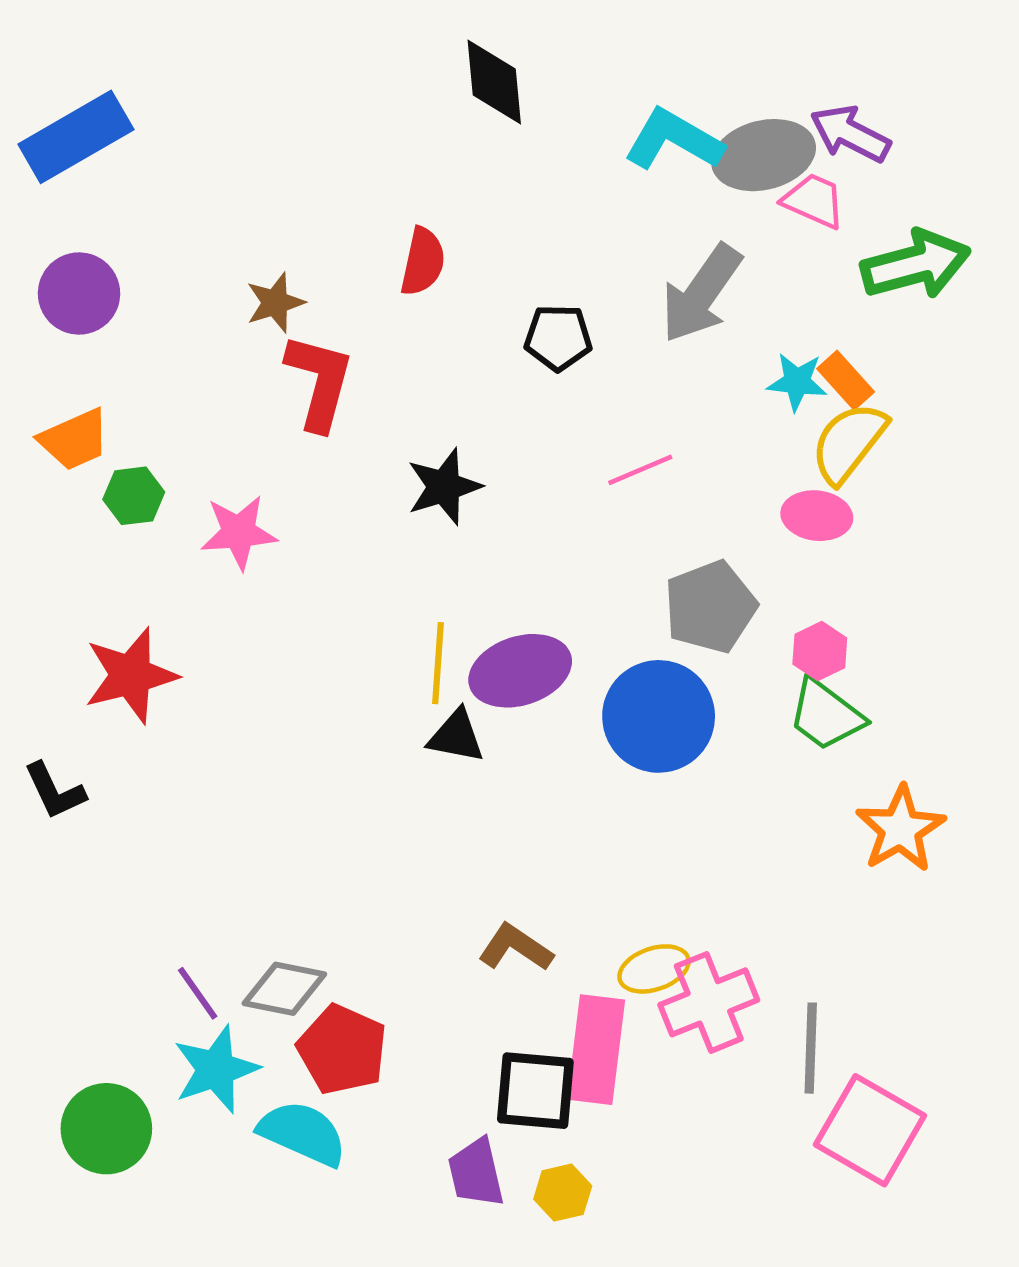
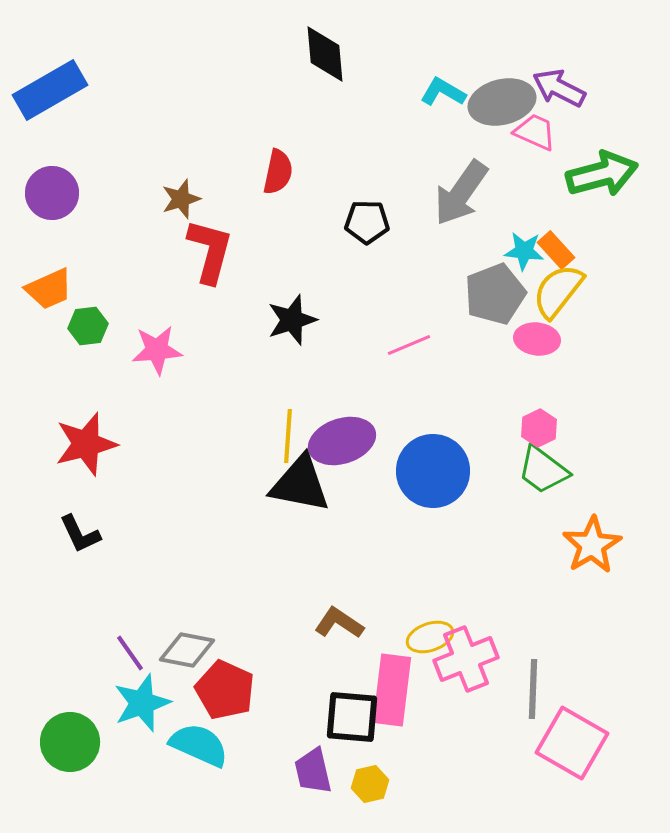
cyan L-shape: (674, 140) -> (443, 92), size x0.7
pink line: (640, 470) -> (409, 345), moved
gray pentagon: (710, 607) -> (495, 294), moved
black triangle: (456, 736) -> (300, 484), size x1.6
black L-shape: (55, 791) -> (80, 534), moved

